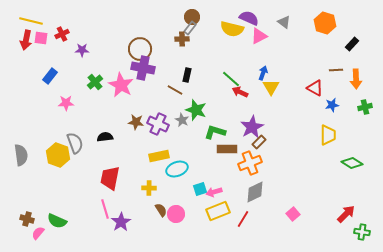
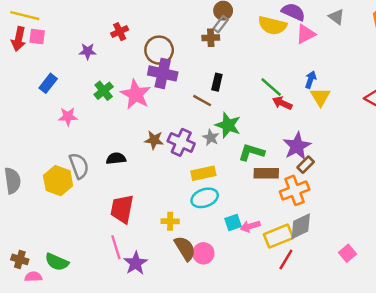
red cross: (62, 34) -> (120, 32), moved
yellow rectangle: (159, 156) -> (203, 173), moved
brown semicircle: (161, 210) -> (185, 248), size x1.5
yellow rectangle: (218, 211) -> (279, 236), moved
pink semicircle: (38, 233) -> (33, 277), turned 48

